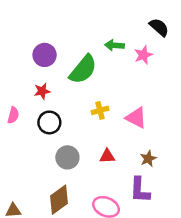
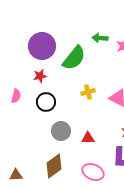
purple circle: (45, 55) -> (42, 46), size x1.4
red triangle: (107, 156) -> (88, 138), moved

